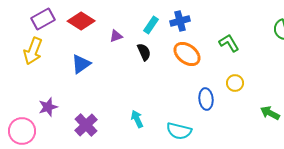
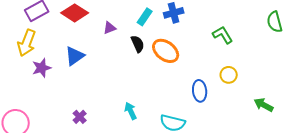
orange ellipse: (187, 54) -> (166, 51), moved
purple star: (48, 107) -> (42, 68), moved
purple cross: (86, 125) -> (80, 117), size x0.6

